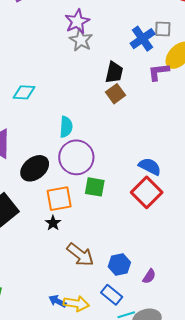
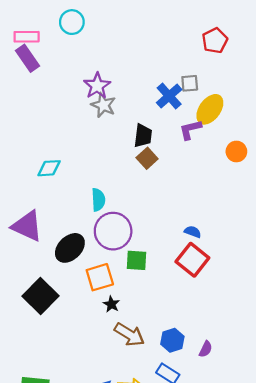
blue semicircle: (150, 167) -> (193, 232), size x0.7
black star: (53, 223) -> (111, 304), moved

